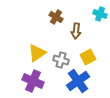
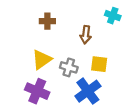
brown cross: (56, 17) -> (47, 21), moved, turned -32
yellow square: (88, 57) -> (99, 64), turned 35

